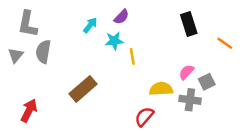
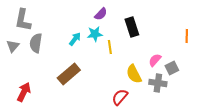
black rectangle: (189, 24) -> (132, 27), moved
cyan arrow: (90, 25) -> (75, 39), moved
orange line: (225, 43) -> (187, 36), turned 56
yellow semicircle: (161, 89) -> (134, 74), turned -114

